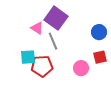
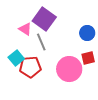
cyan square: (28, 57) -> (16, 58), turned -35
pink circle: (81, 68) -> (69, 69), size x1.6

